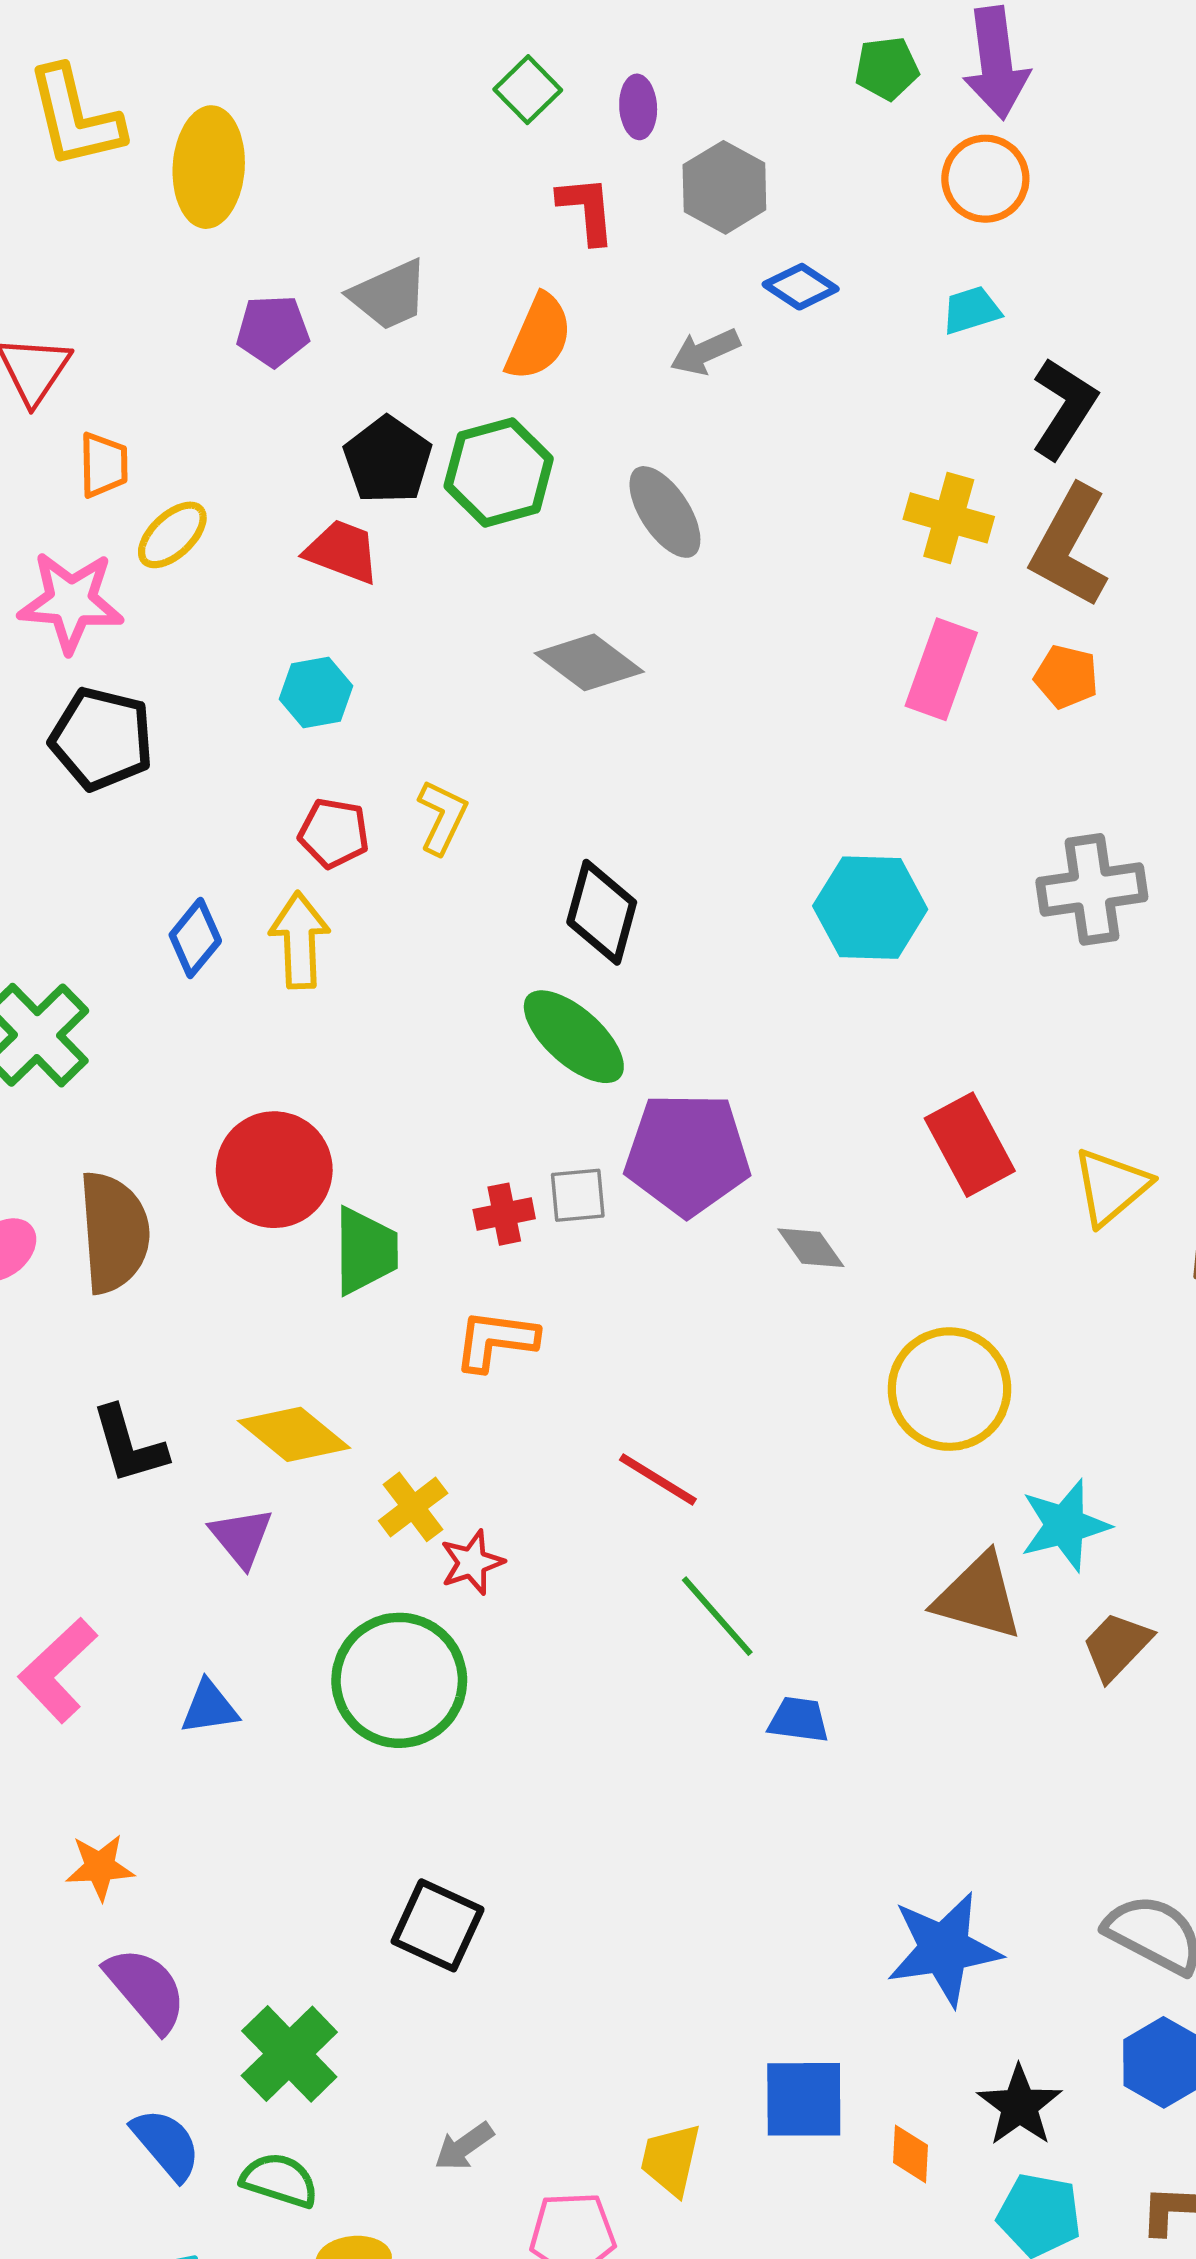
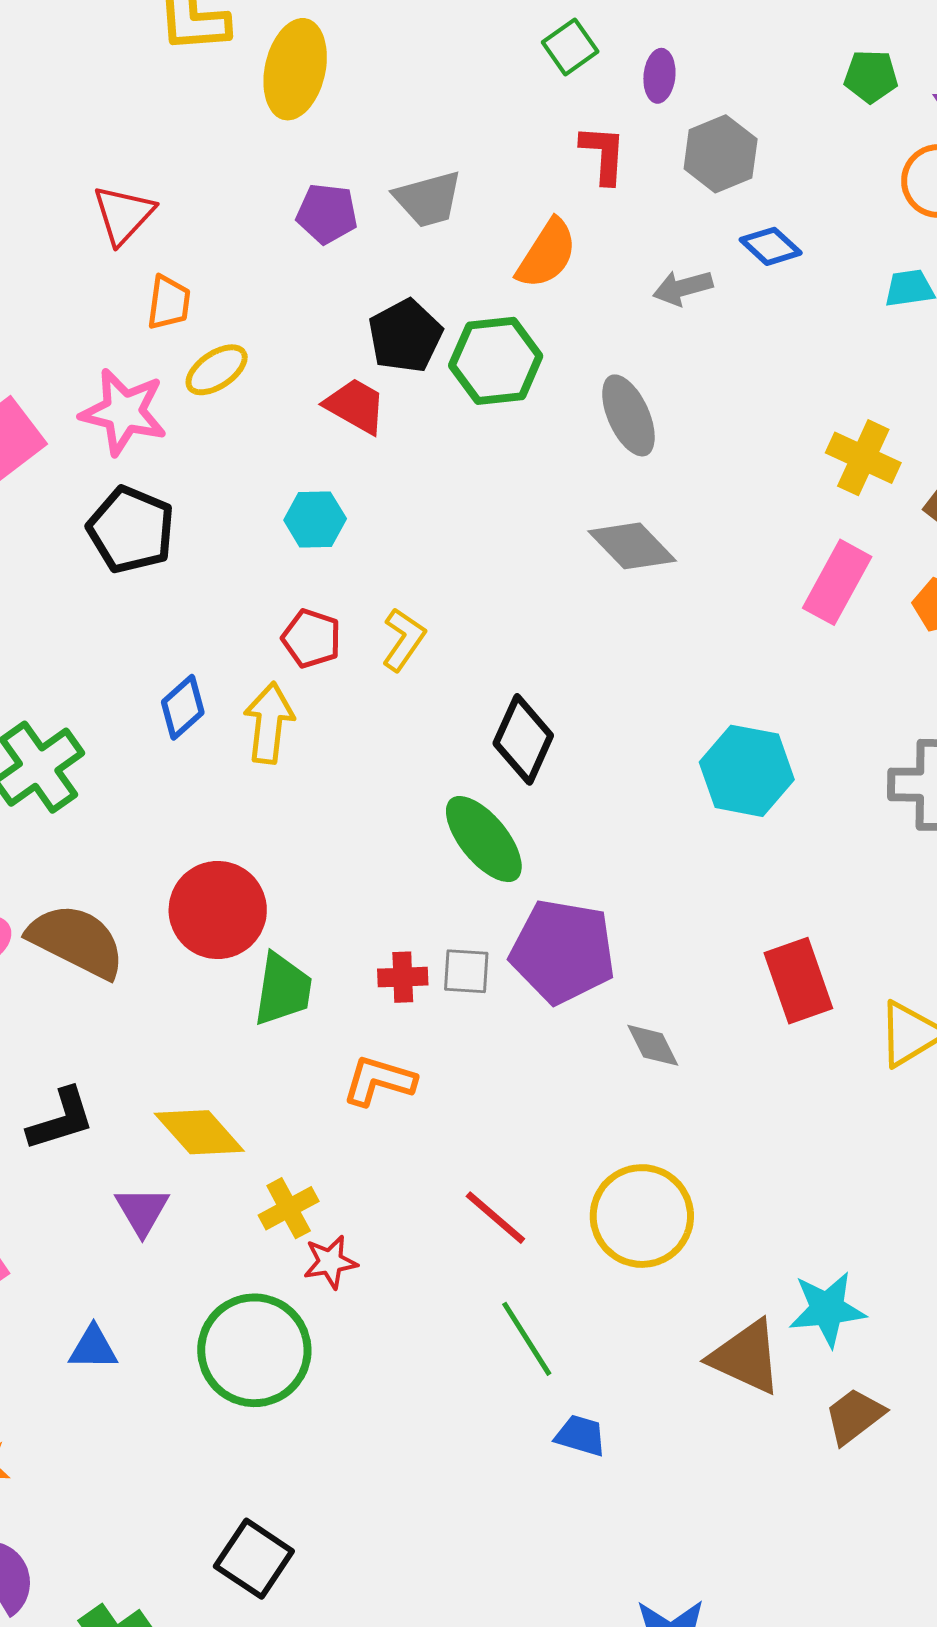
gray diamond: (589, 662) -> (632, 546), moved
brown semicircle: (114, 1232) -> (76, 941), turned -68
yellow circle: (949, 1389) -> (642, 1216), moved
black L-shape: (129, 1445) -> (61, 1119), turned -100

